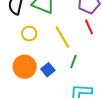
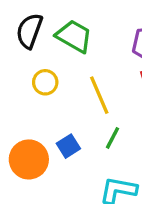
orange circle: (25, 67) -> (29, 159), moved

